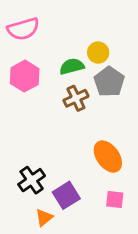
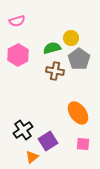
pink semicircle: (23, 29) -> (17, 21), size x0.7
brown cross: (76, 98) -> (55, 71), turned 36

